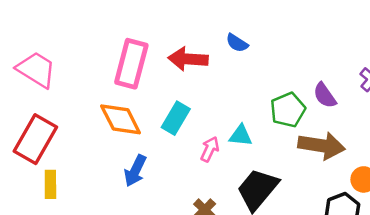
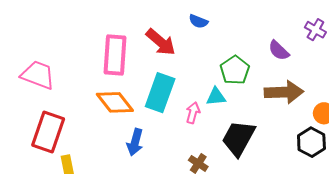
red arrow: (188, 59) -> (161, 42), turned -132
green pentagon: (288, 110) -> (235, 70), moved
cyan rectangle: (176, 118) -> (160, 93), size x1.4

